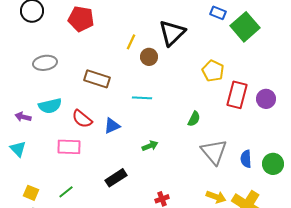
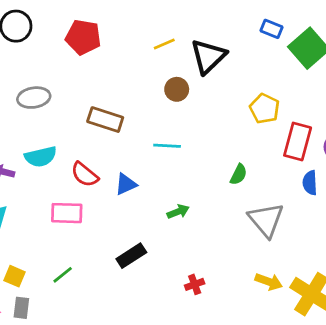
yellow line: (131, 42) -> (164, 44), moved, turned 42
blue semicircle: (246, 159) -> (310, 183), moved

